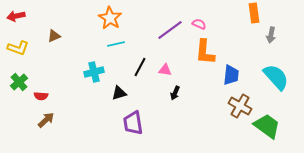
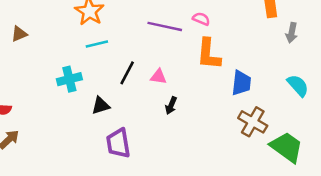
purple line: (170, 30) -> (165, 26), turned 48
cyan semicircle: (276, 77) -> (298, 85), size x0.7

